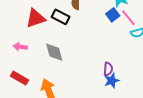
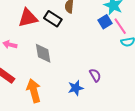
purple semicircle: (108, 69) -> (95, 75), turned -40
blue star: (112, 81) -> (76, 88), moved

